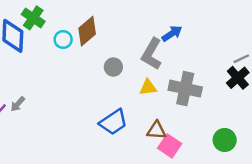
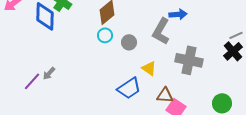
blue arrow: (172, 34) -> (178, 14), turned 30
cyan circle: (63, 39) -> (105, 35), moved
yellow triangle: (148, 87) -> (149, 68), moved, turned 42

